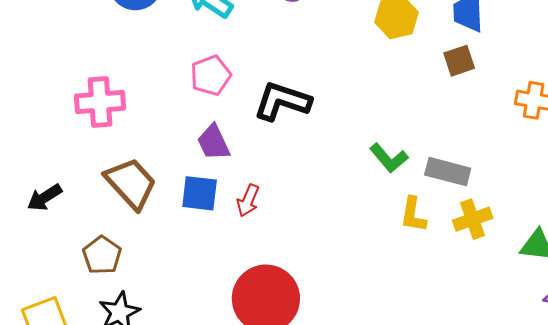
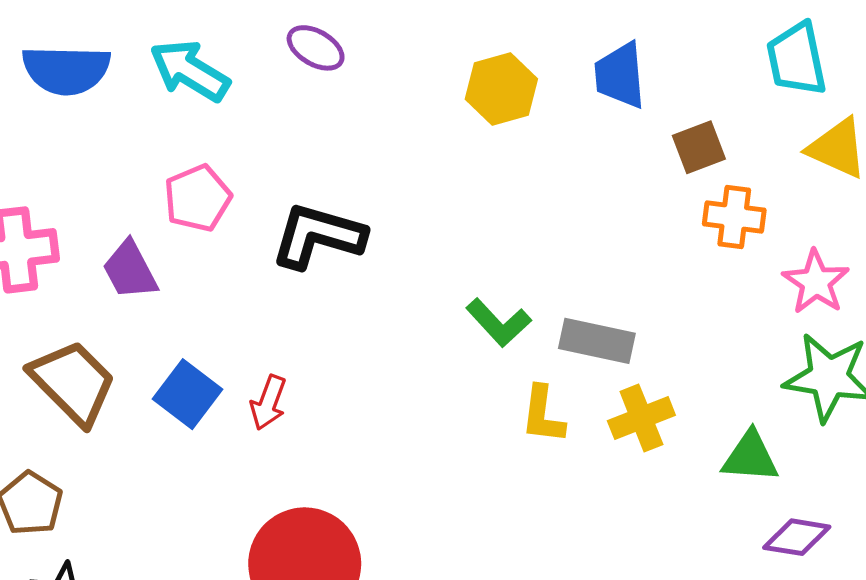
brown square: (459, 61) -> (699, 147), moved
purple trapezoid: (214, 142) -> (130, 270), moved
blue square: (200, 193) -> (187, 394), turned 33

